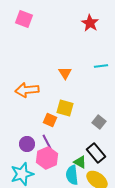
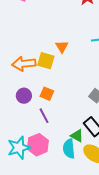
yellow square: (65, 108) -> (46, 61), moved
purple circle: (27, 144) -> (24, 96), moved
pink hexagon: (47, 158) -> (38, 145), moved

